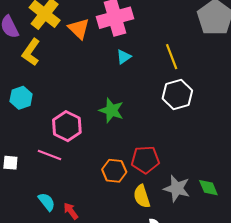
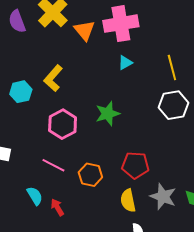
yellow L-shape: (31, 52) -> (53, 78), moved
green star: (111, 110) -> (108, 114), turned 30
pink line: (49, 155) -> (53, 165), moved
orange hexagon: (114, 171) -> (90, 175), moved

